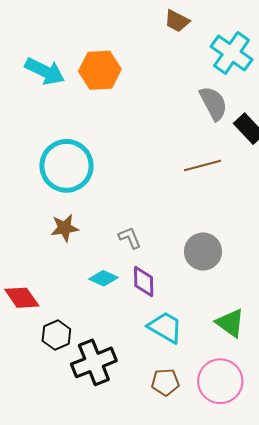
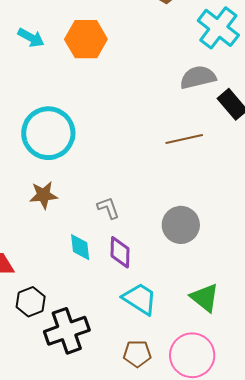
cyan arrow: (45, 71) -> (31, 38), size x0.7
gray semicircle: (213, 103) -> (198, 77), turned -78
cyan diamond: (103, 278) -> (80, 247), turned 56

